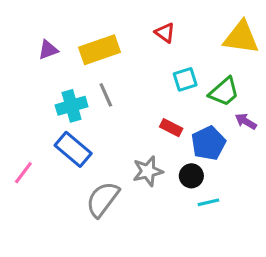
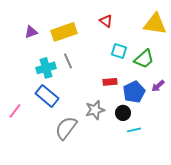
cyan square: (185, 79) -> (119, 51), turned 35
purple arrow: (246, 121) -> (158, 86), moved, turned -72
red rectangle: (171, 128) -> (110, 82), turned -32

